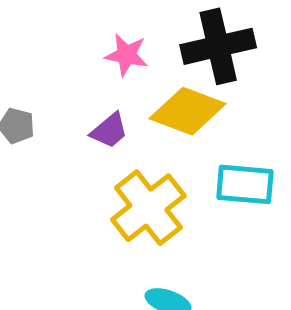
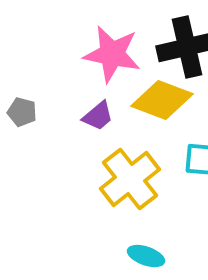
pink star: (126, 55) -> (112, 54), size x1.6

